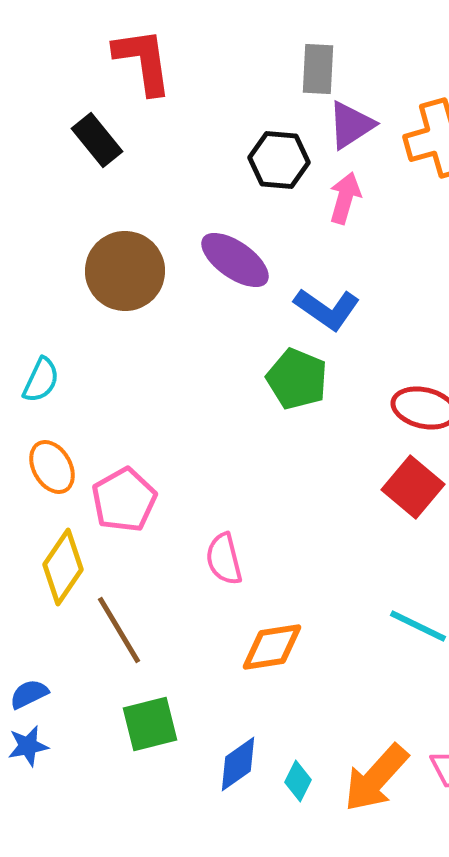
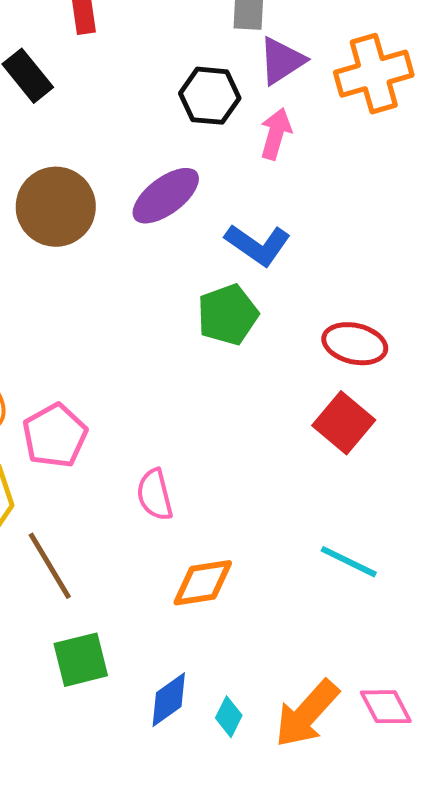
purple ellipse: (235, 260) -> (166, 196), turned -72
green pentagon: (297, 379) -> (228, 315), turned 30

